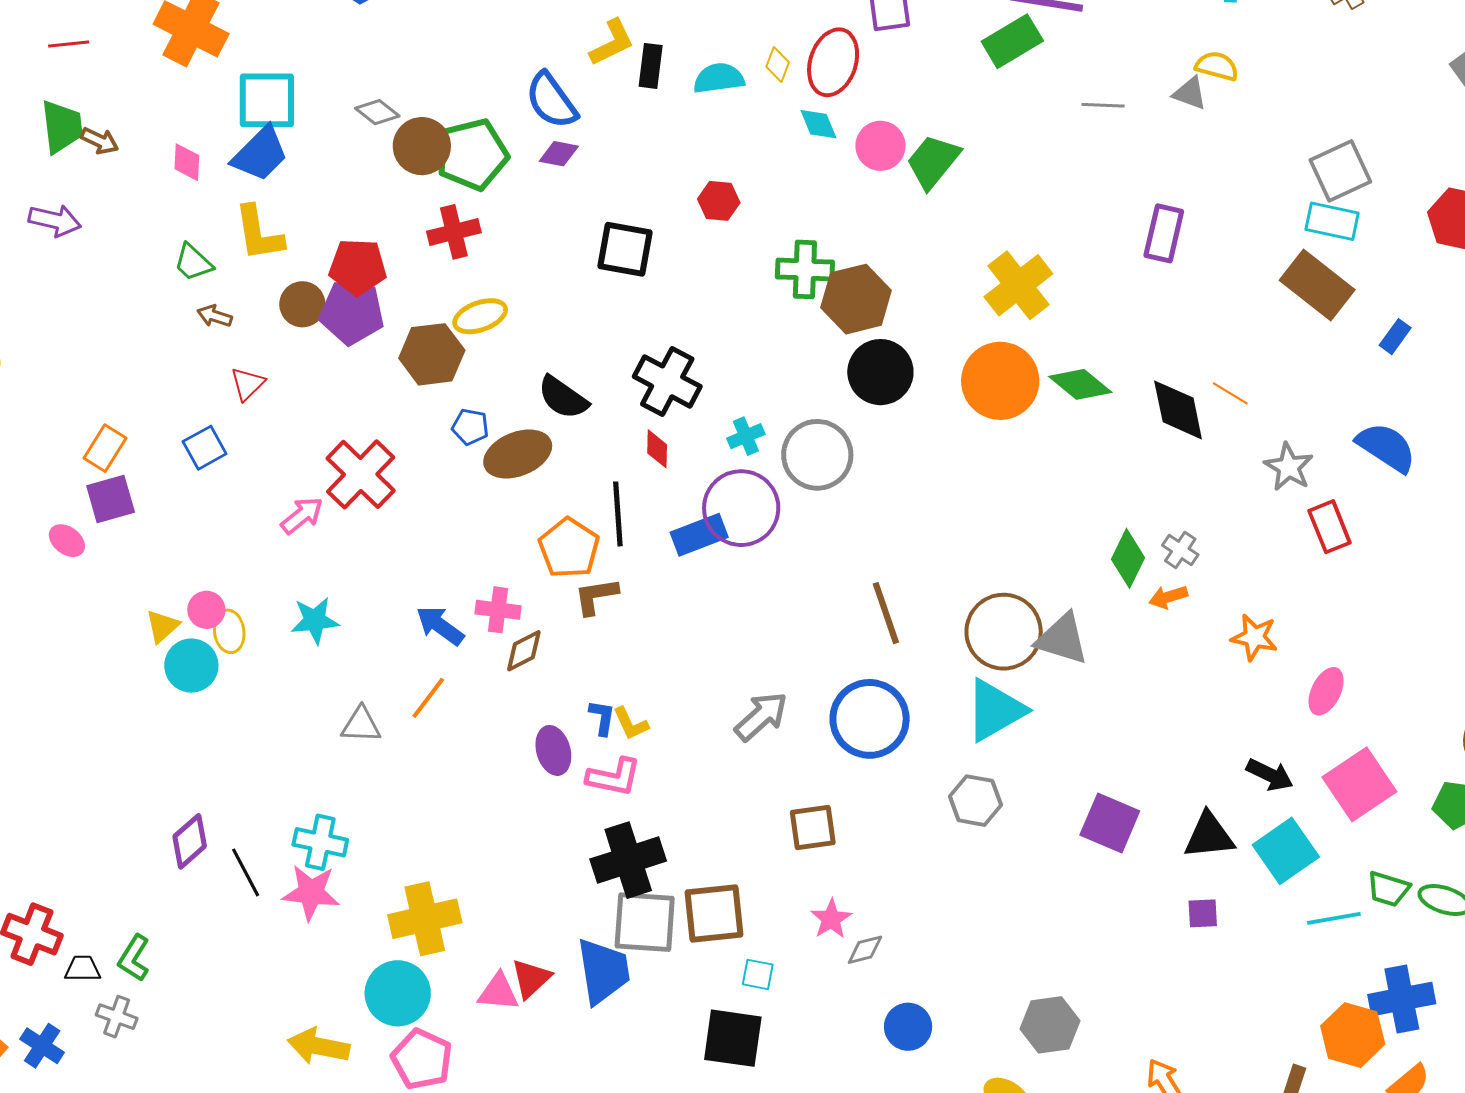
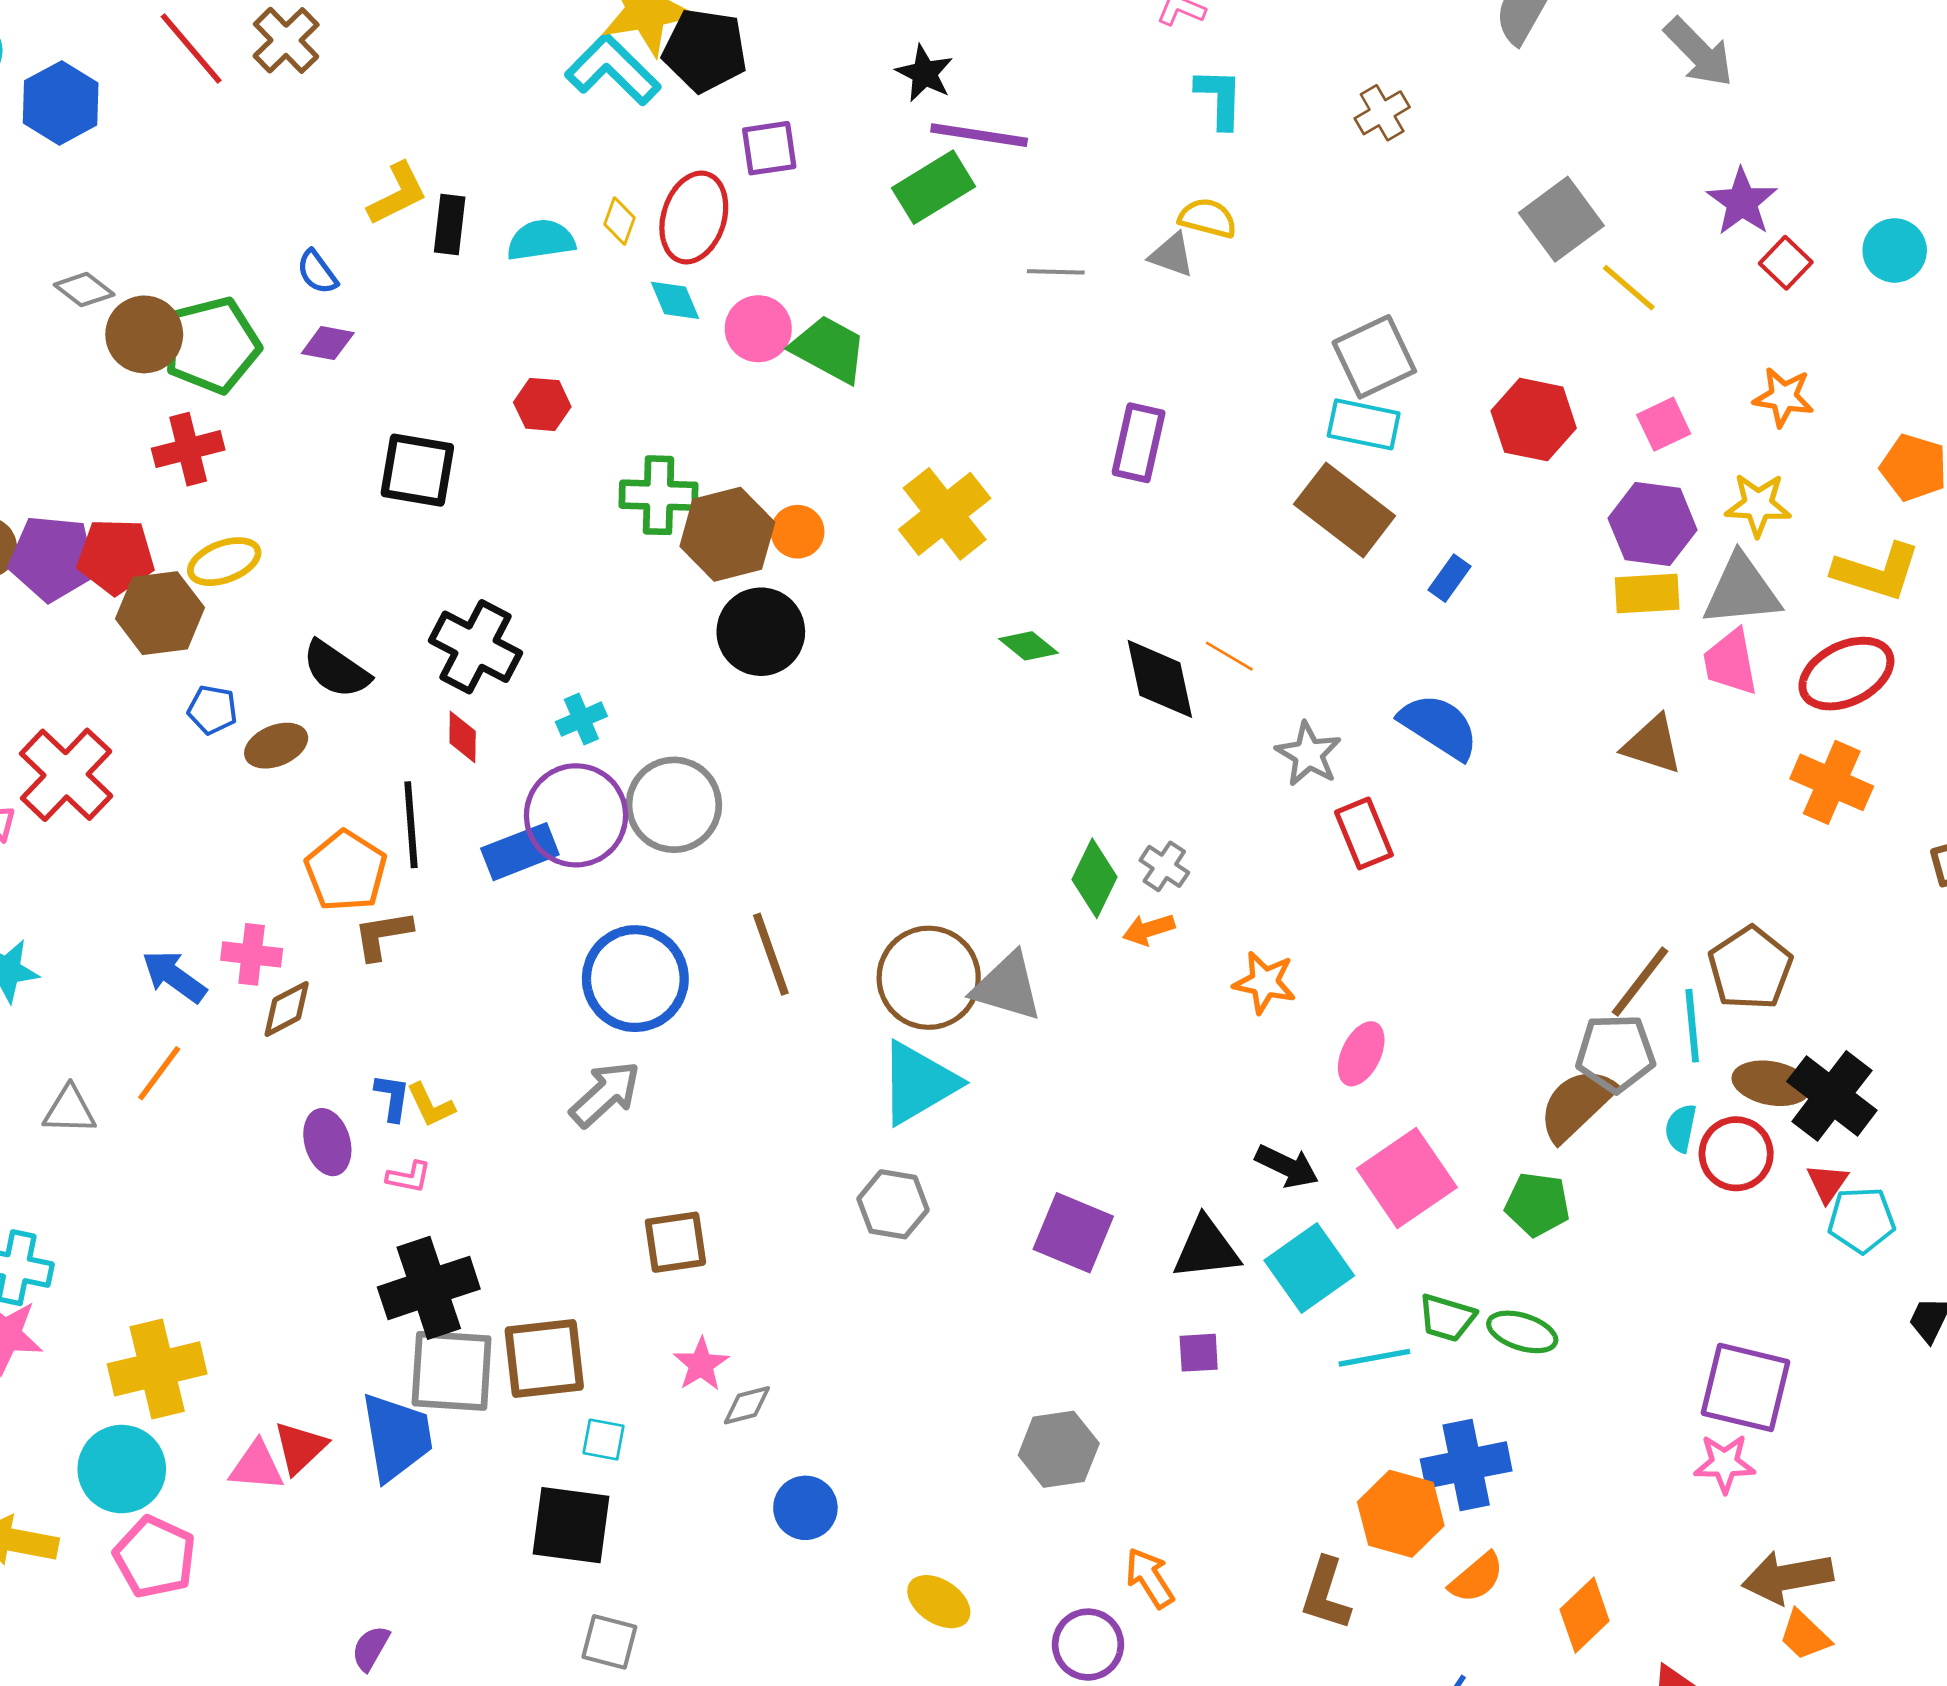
blue semicircle: (551, 101) -> (317, 272), size x0.6
green trapezoid: (933, 161) -> (829, 349), turned 80
red pentagon: (358, 267) -> (116, 556), moved
orange circle: (1000, 381) -> (798, 532), moved, size x0.5
green diamond: (1080, 384) -> (1029, 646), size x0.7
brown ellipse: (518, 454) -> (276, 746), size x0.7
gray circle: (817, 455) -> (674, 805), moved
blue circle: (870, 719) -> (635, 979), moved
pink L-shape: (614, 777) -> (409, 1177), size x0.6
gray hexagon: (1050, 1025) -> (1059, 1449), moved

